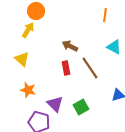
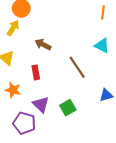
orange line: (105, 15) -> (103, 12), moved
brown arrow: (70, 46) -> (43, 44), moved
red rectangle: (66, 68) -> (36, 72), moved

